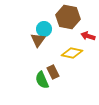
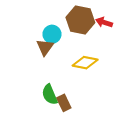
red arrow: (88, 36) -> (104, 22), moved
brown rectangle: (53, 72) -> (64, 103), moved

